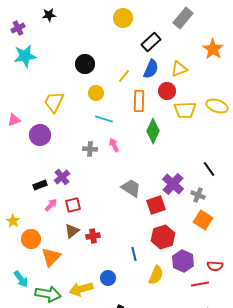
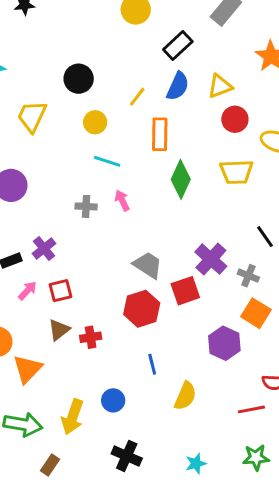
red circle: (167, 91) -> (235, 119), moved
yellow trapezoid: (54, 102) -> (32, 116), moved
yellow trapezoid: (185, 110) -> (236, 172), moved
red hexagon: (163, 237) -> (142, 309), moved
purple hexagon: (183, 261) -> (224, 343), moved
yellow arrow: (81, 289) -> (73, 417), turned -55

